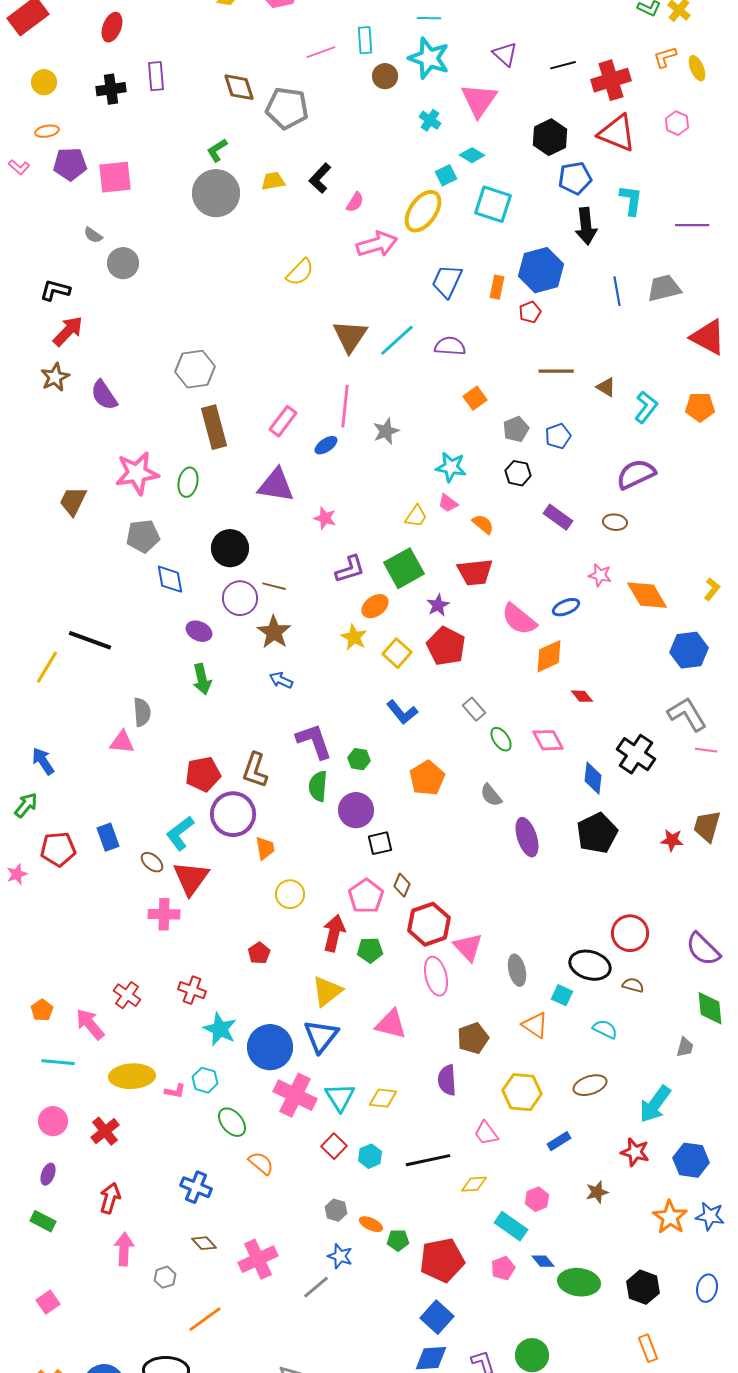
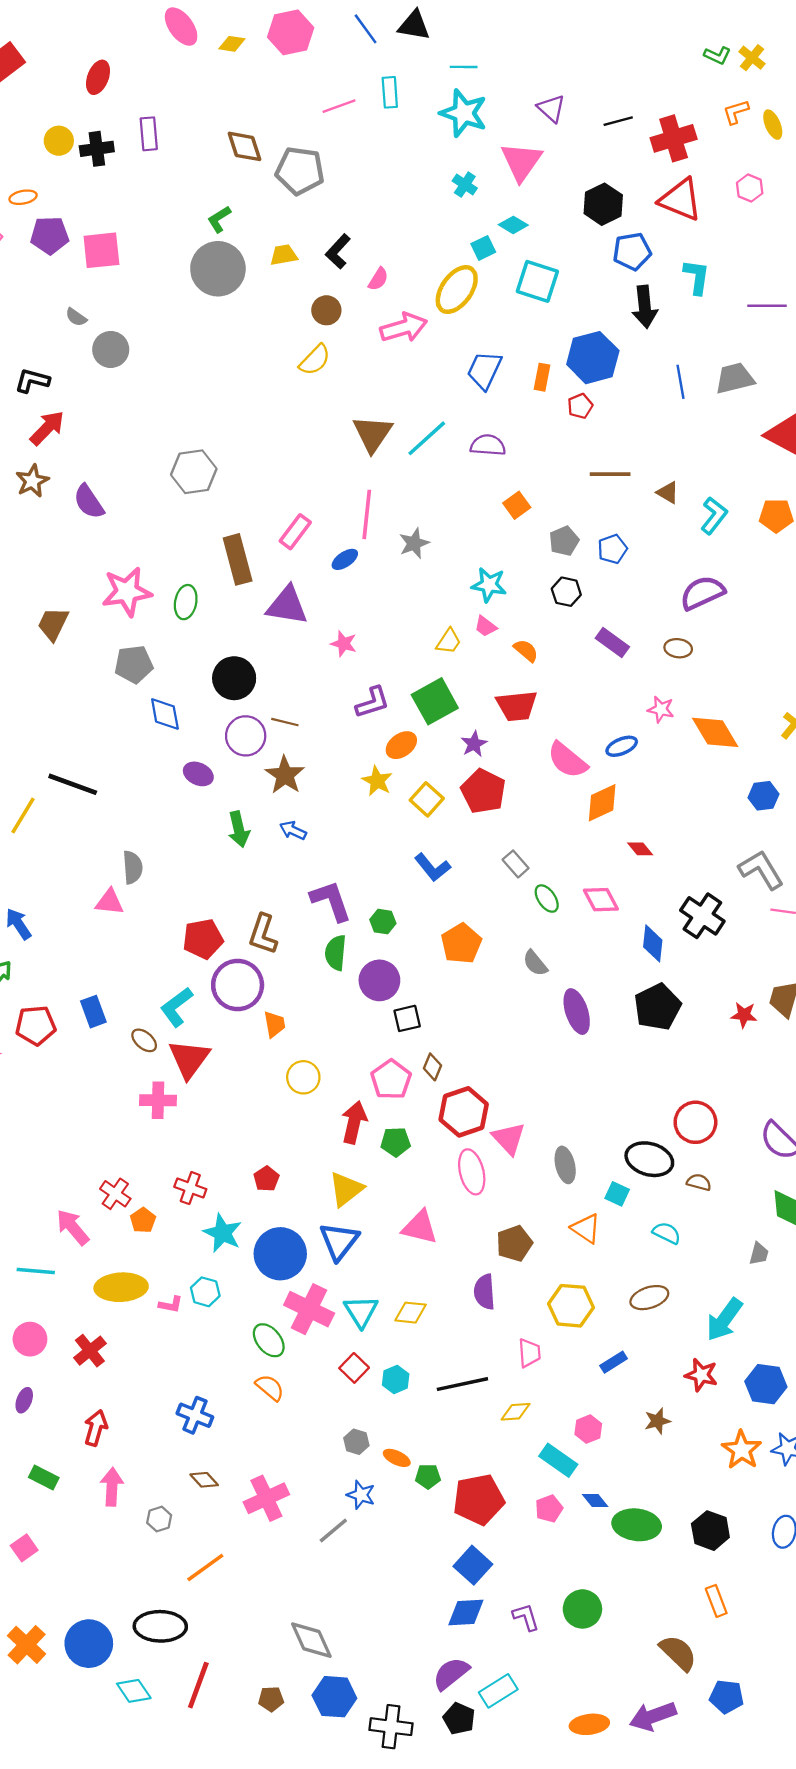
brown circle: (385, 76) -> (326, 310), moved
yellow circle: (44, 82) -> (59, 141), moved
brown rectangle: (214, 427) -> (238, 559), moved
blue hexagon: (689, 650) -> (764, 796), size x0.7
green arrow: (202, 679) -> (239, 829), moved
red pentagon: (259, 953) -> (266, 1179), moved
orange pentagon: (42, 1010) -> (143, 1220), moved
green ellipse: (232, 1122) -> (269, 1340), moved
pink trapezoid: (486, 1133) -> (529, 1353), turned -148
green rectangle: (43, 1221) -> (44, 1478), moved

